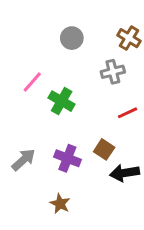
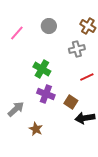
pink line: (32, 82) -> (17, 33), moved
purple cross: (67, 158) -> (46, 94), moved
brown star: (60, 204) -> (36, 129), moved

